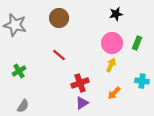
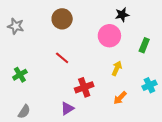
gray star: (15, 25) -> (16, 26), size x0.7
pink circle: (112, 43) -> (109, 36), moved
cyan cross: (142, 81) -> (149, 85), turned -32
purple triangle: (82, 103) -> (67, 108), moved

